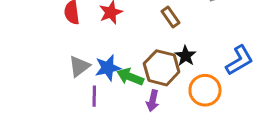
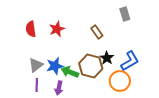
blue L-shape: (239, 60) -> (130, 61), moved
purple line: (94, 96) -> (37, 85), moved
purple arrow: (153, 101) -> (59, 88), moved

